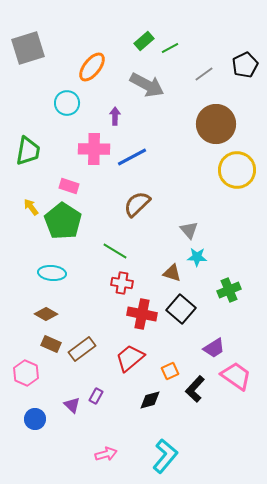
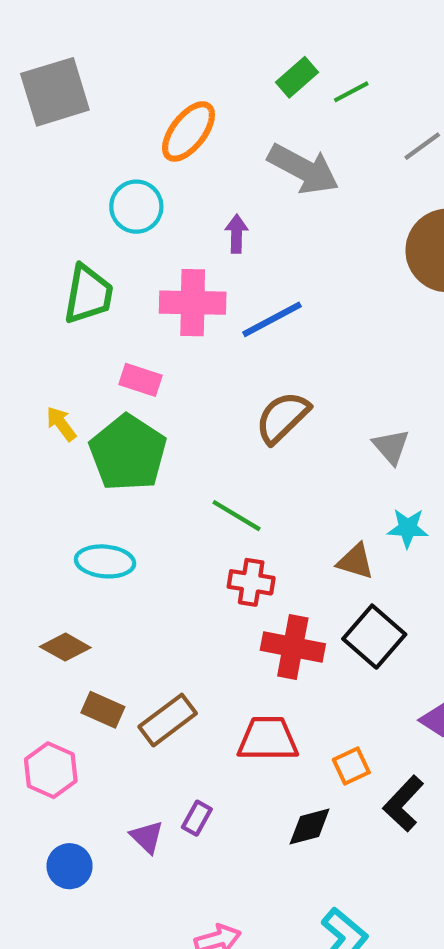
green trapezoid: (28, 151) -> (88, 294), moved
gray triangle: (189, 230) -> (391, 447), moved
brown diamond: (46, 314) -> (65, 647), moved
red trapezoid: (130, 358) -> (268, 739), turned 40

